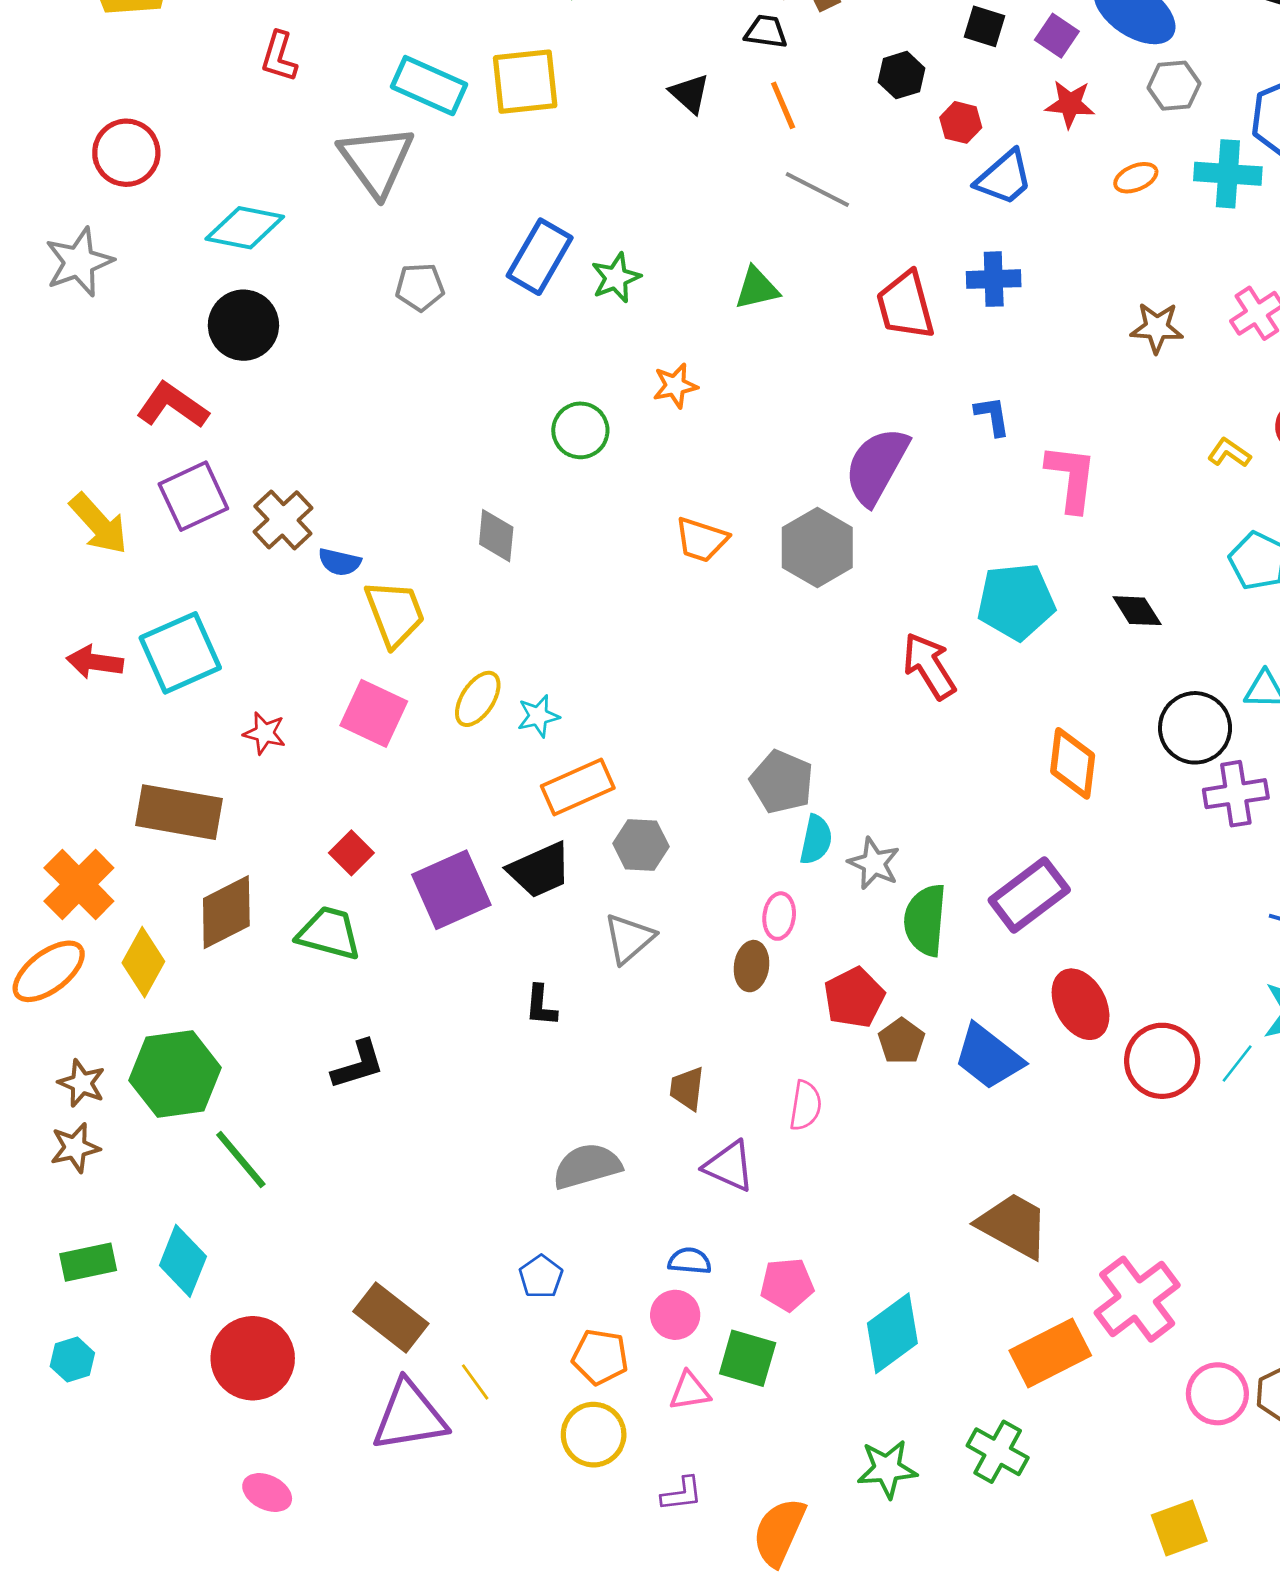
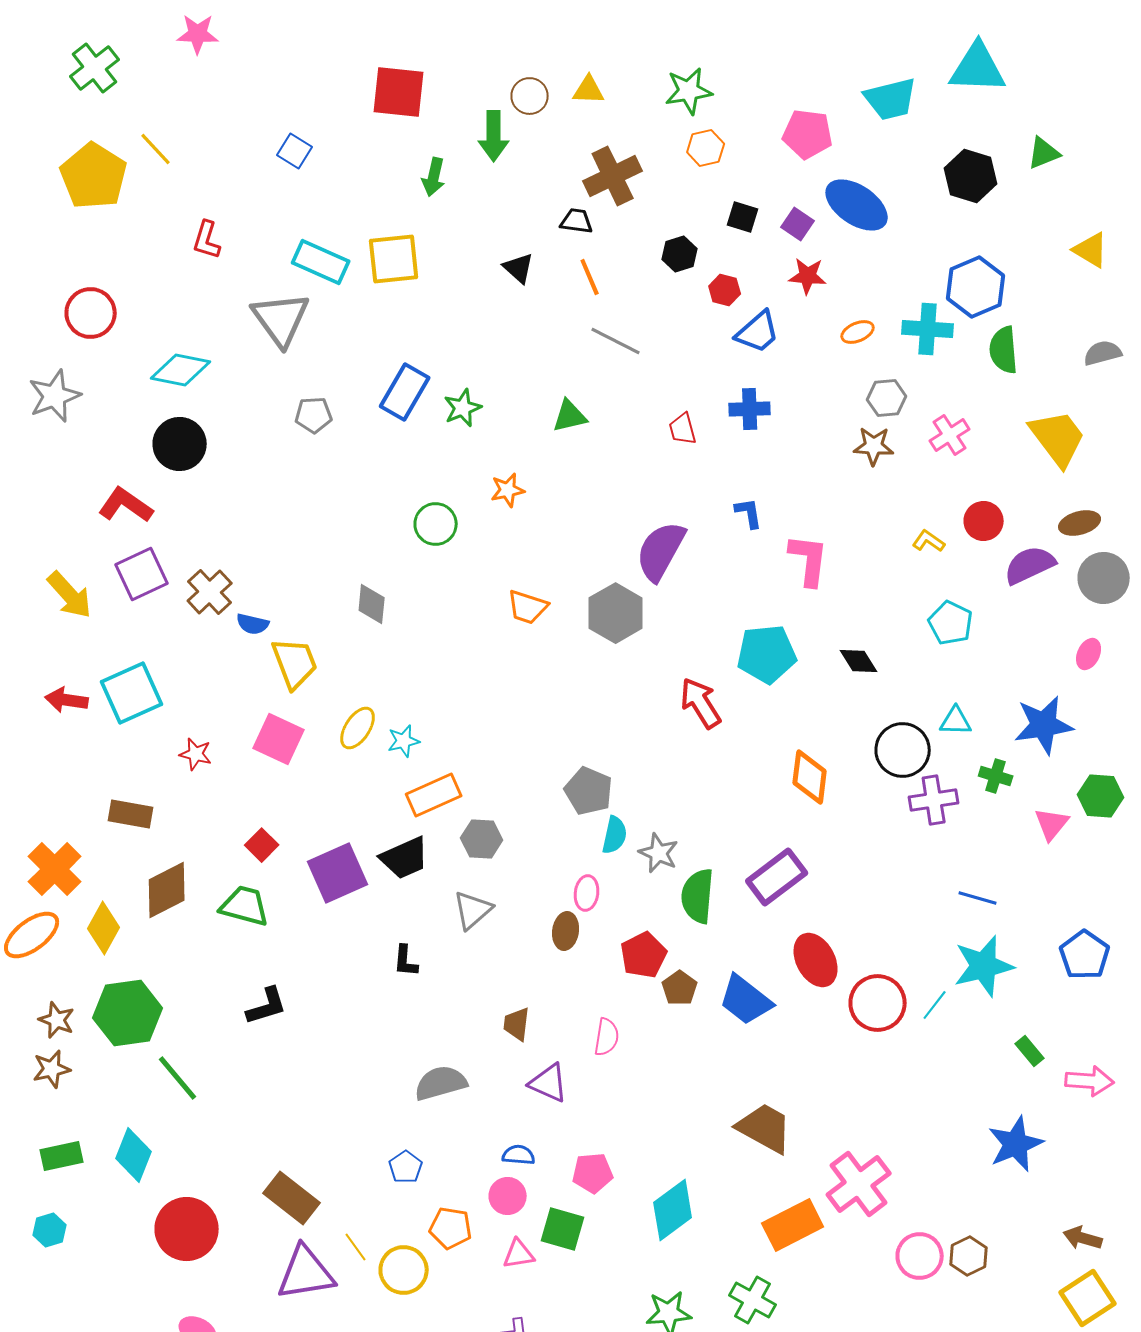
gray hexagon: (1174, 86) -> (887, 398), moved
red trapezoid: (905, 305) -> (683, 429), size x0.6
brown rectangle: (179, 812) -> (131, 814), size x0.7
yellow circle: (594, 1435) -> (404, 1270), moved

